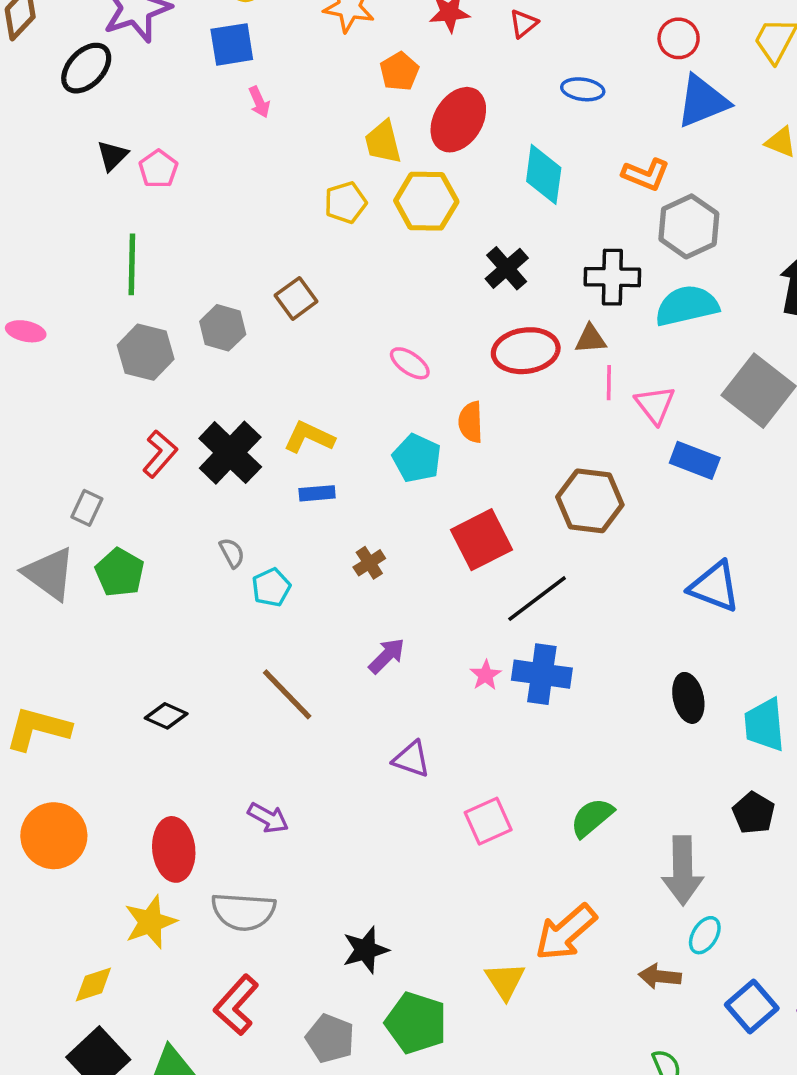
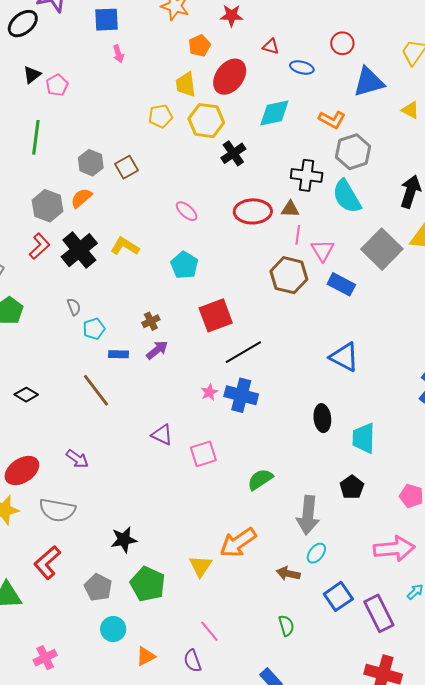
red triangle: (523, 24) -> (271, 46), moved, turned 48
red circle: (679, 38) -> (342, 43), moved
cyan diamond: (544, 174) -> (274, 113), turned 64
black cross: (507, 268) -> (233, 153), moved
cyan semicircle: (687, 306) -> (347, 196), turned -114
gray hexagon: (223, 328) -> (91, 163), moved
gray hexagon: (146, 352) -> (47, 206), moved
orange semicircle: (471, 422) -> (81, 198), moved, turned 45
blue rectangle: (317, 493) -> (119, 354), moved
brown hexagon: (590, 501) -> (289, 275), moved
purple arrow: (387, 656) -> (157, 350), moved
pink square: (488, 821) -> (203, 454), moved
red ellipse: (174, 849) -> (22, 471), turned 56

